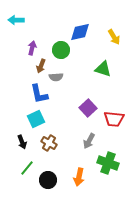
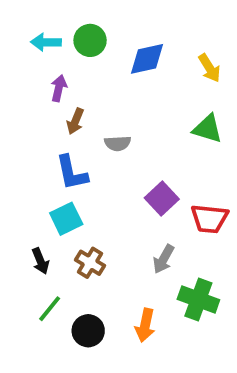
cyan arrow: (16, 20) -> (46, 42), moved
green circle: (61, 50) -> (90, 40), moved
green triangle: (103, 69) -> (208, 129), moved
gray semicircle: (56, 77) -> (118, 143), moved

